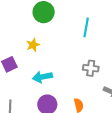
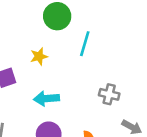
cyan line: (86, 27) -> (85, 44), moved

